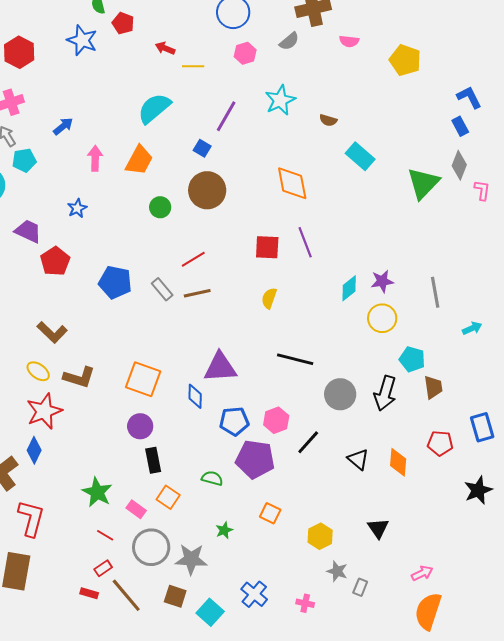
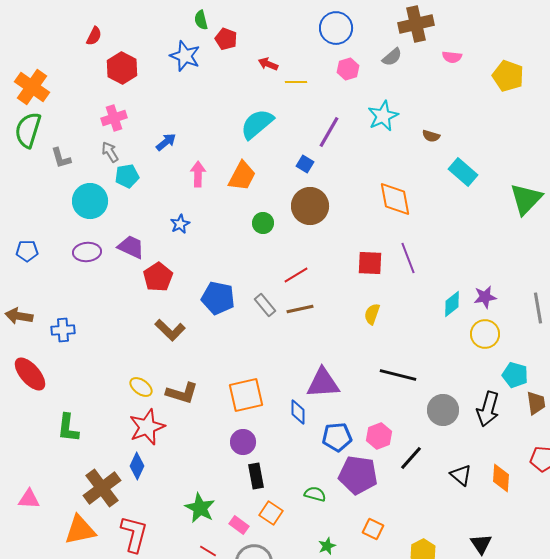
brown L-shape: (52, 332) -> (170, 330), moved
orange square: (143, 379) -> (246, 395), turned -33

